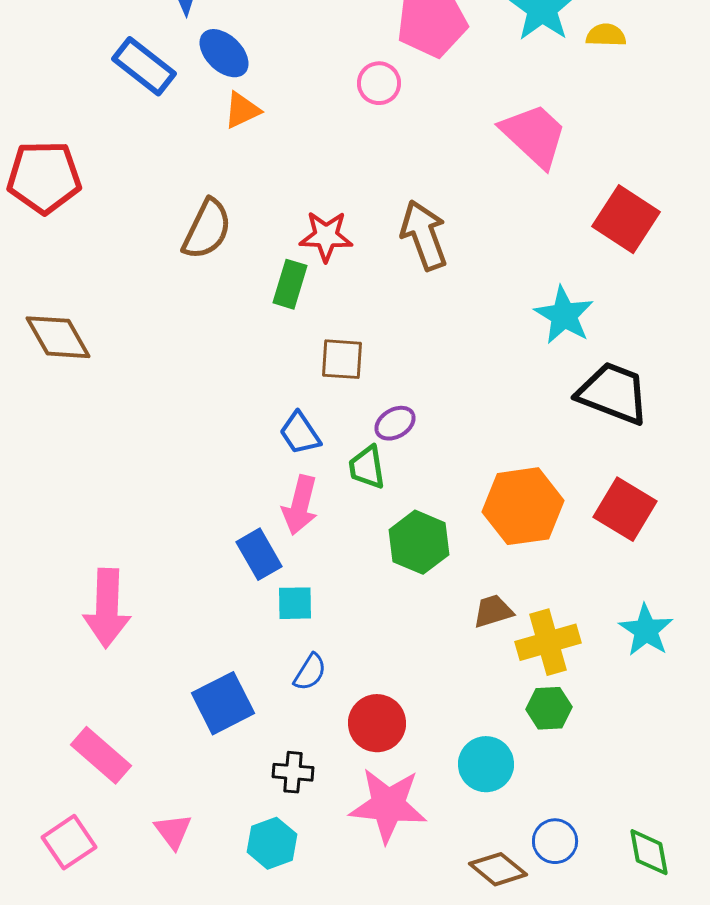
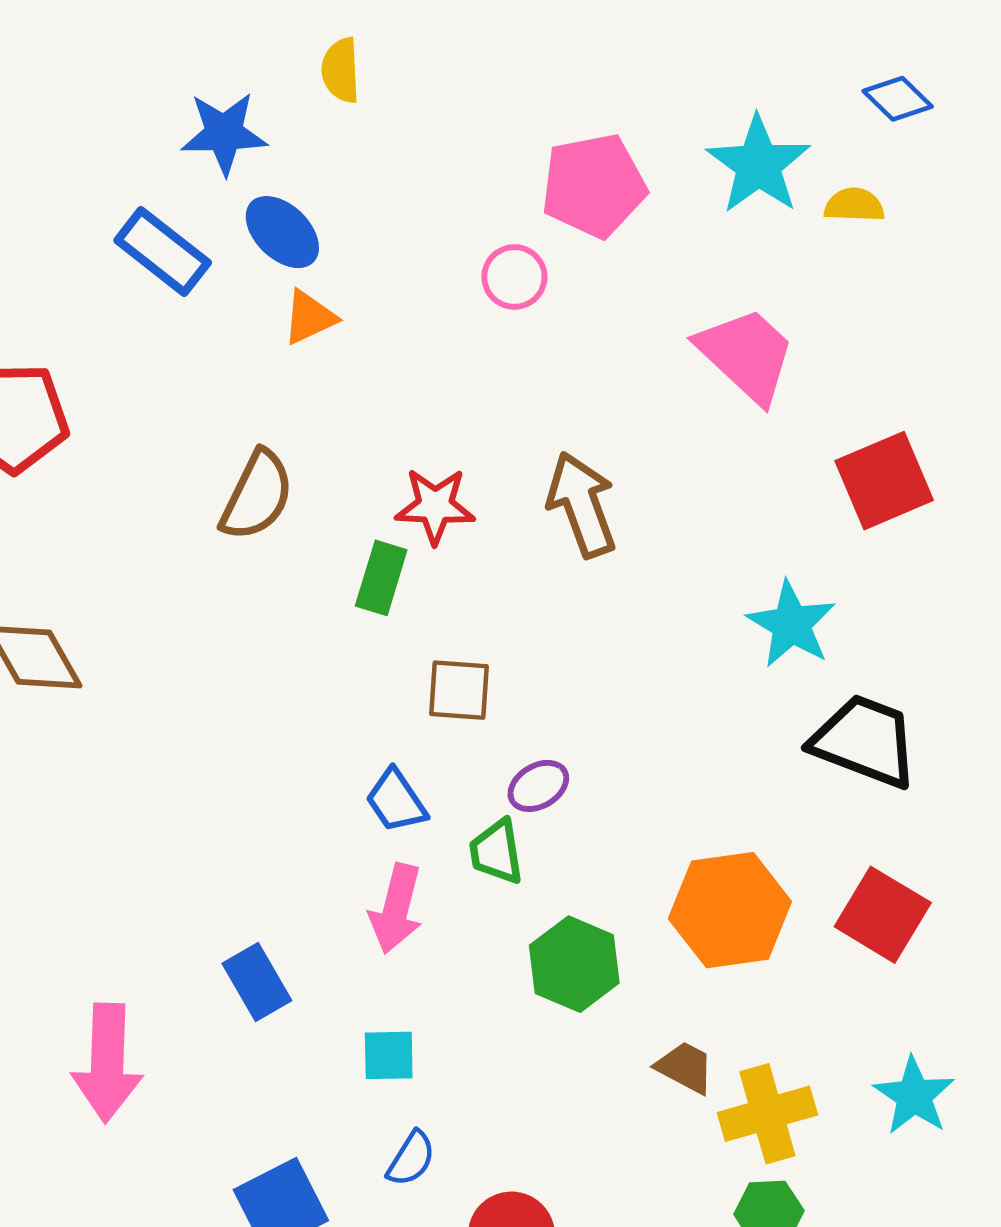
red square: (626, 219) -> (884, 481), turned 34
blue rectangle: (259, 554) -> (257, 982), moved
brown trapezoid: (493, 611) -> (685, 1067), turned 45

